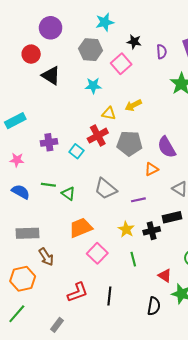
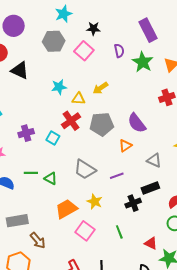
purple semicircle: (162, 52) -> (119, 51), moved
cyan star: (93, 86) -> (59, 87), moved
yellow star: (126, 229) -> (95, 202), moved

